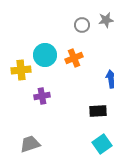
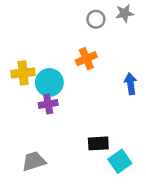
cyan circle: (45, 55) -> (49, 83), moved
black rectangle: (98, 111) -> (98, 143), moved

